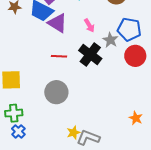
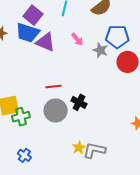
black cross: (90, 55) -> (79, 102), moved, size x0.7
red line: (59, 56) -> (53, 87), moved
green cross: (14, 113) -> (21, 117), moved

